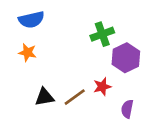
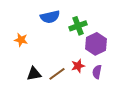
blue semicircle: (31, 20) -> (50, 17), moved
purple semicircle: (127, 109) -> (97, 72), moved

